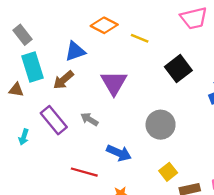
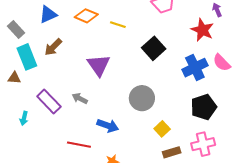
blue triangle: (75, 51) -> (48, 14), moved
brown arrow: (63, 80) -> (53, 47), moved
yellow square: (168, 172) -> (162, 129), moved

